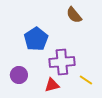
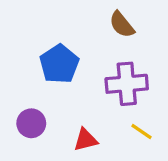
purple cross: (62, 62) -> (127, 84), moved

